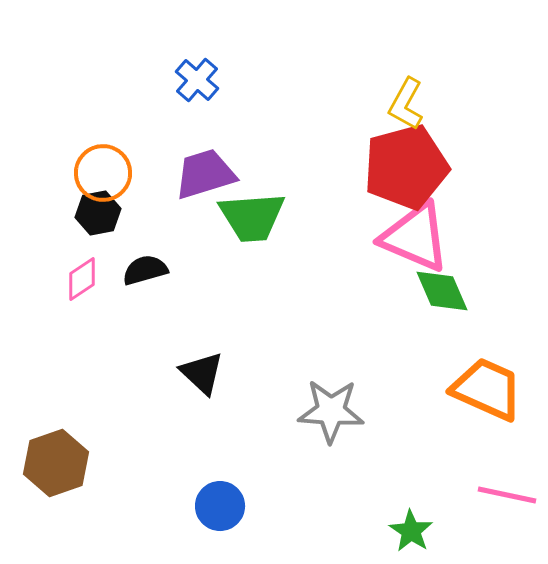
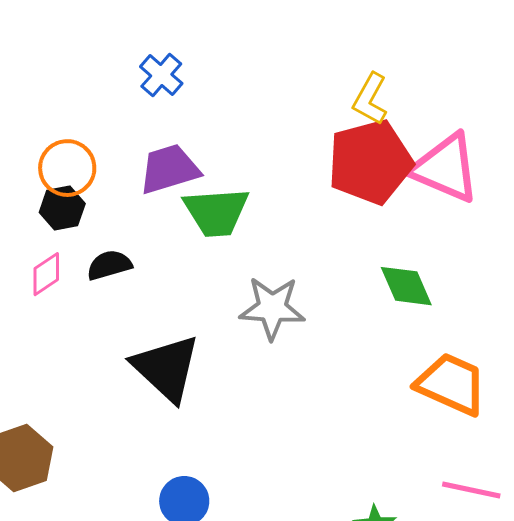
pink triangle: (415, 237) -> (445, 168), moved
black triangle: (202, 373) -> (166, 368), size x1.6
gray star: (331, 411) -> (272, 308), moved

